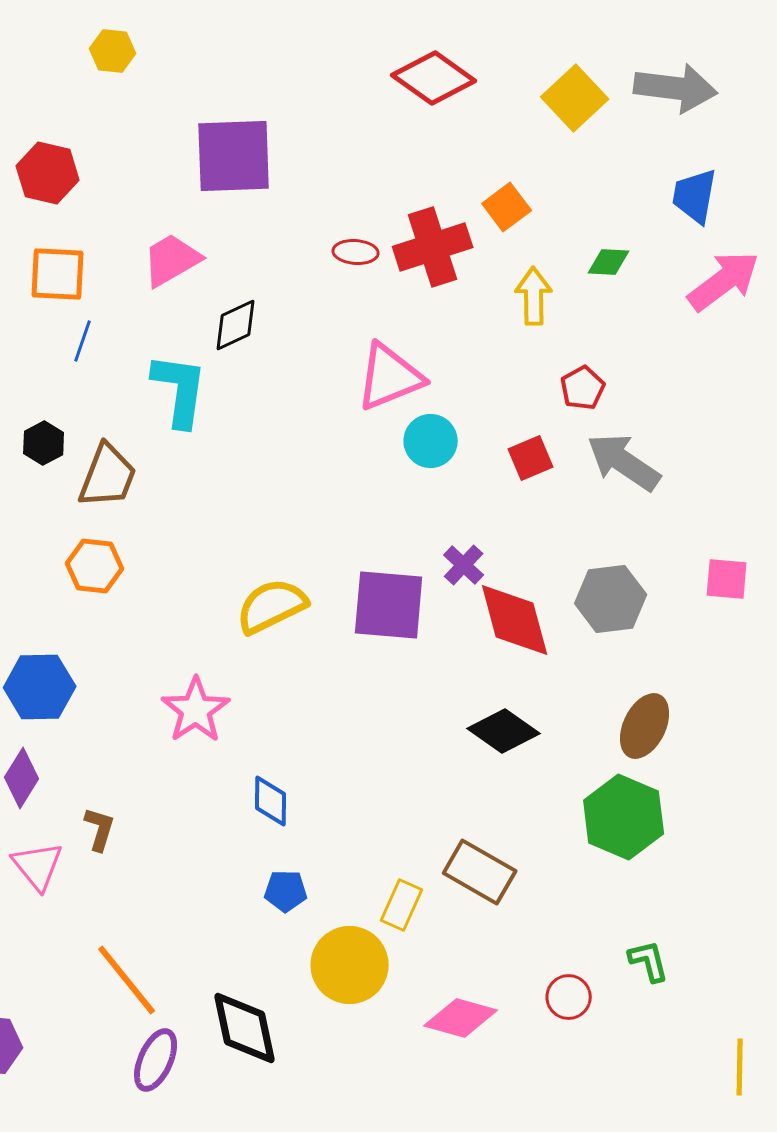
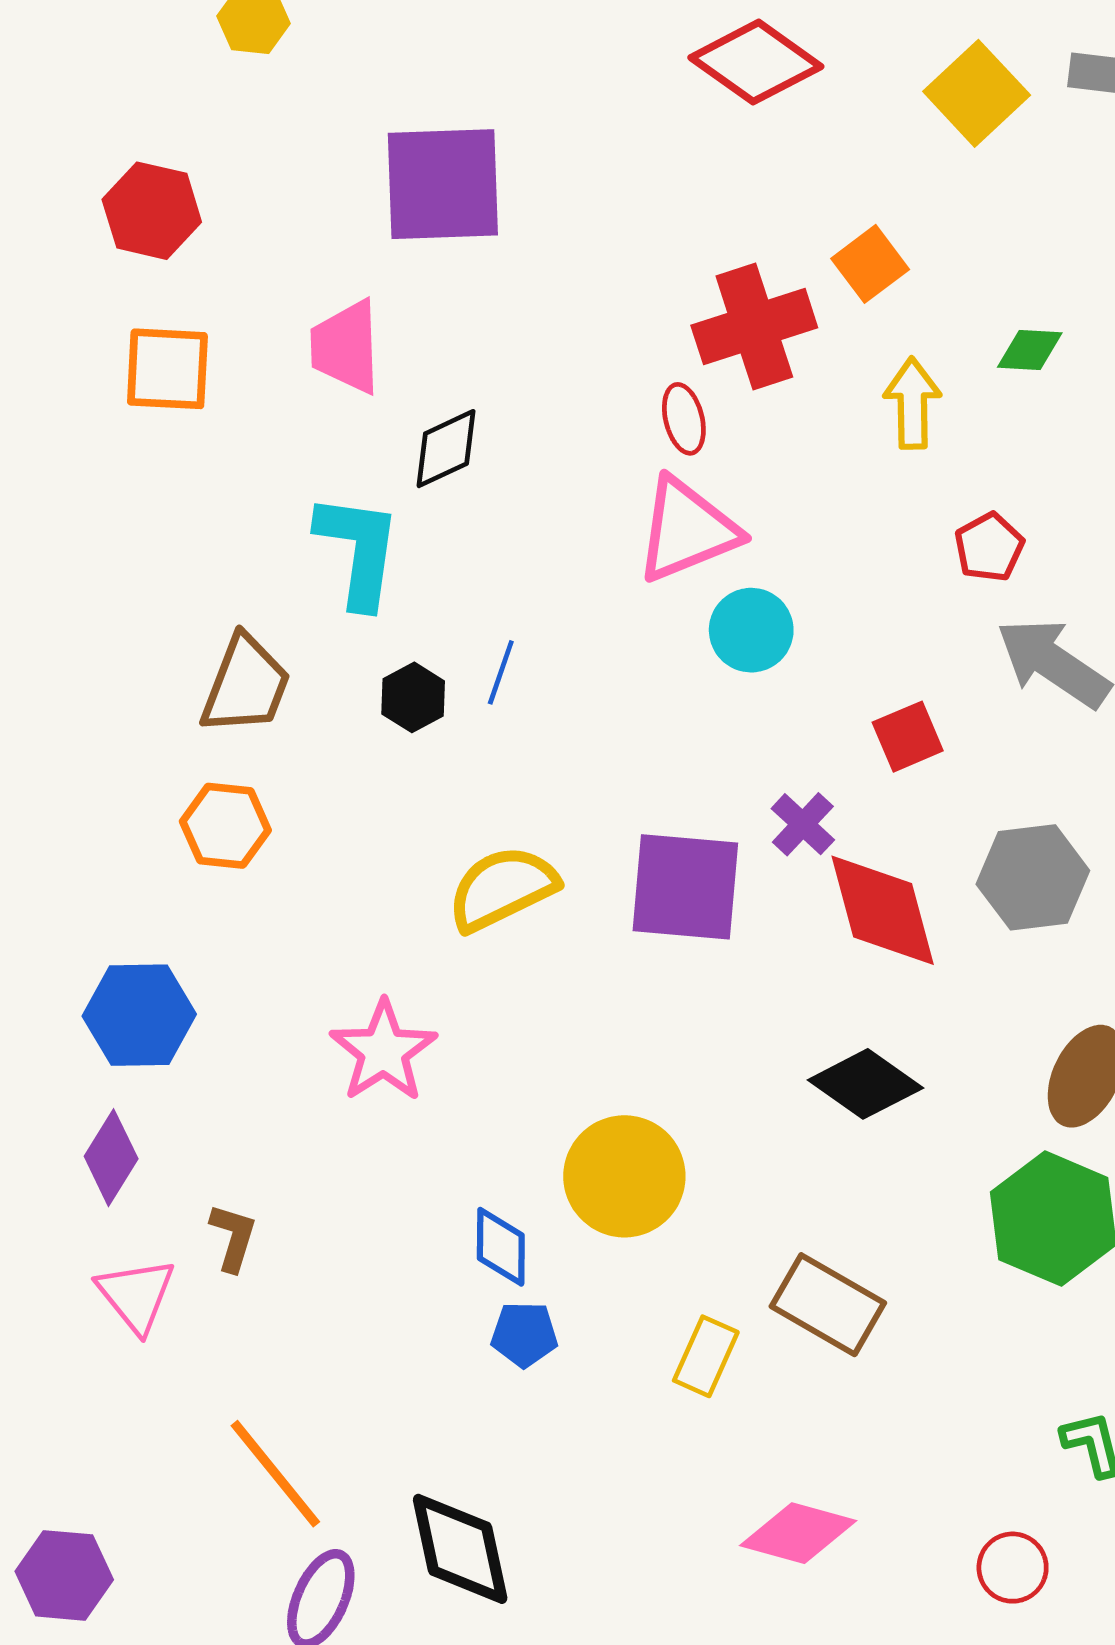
red ellipse: (356, 252) -> (684, 419), moved, turned 72
pink trapezoid: (172, 260) -> (346, 347), turned -62
blue line: (83, 341) -> (501, 672), moved
black hexagon: (44, 443) -> (413, 697), moved
red square: (531, 458) -> (908, 737), moved
blue diamond: (271, 801) -> (501, 1247), moved
yellow circle: (350, 965) -> (624, 1176), moved
red circle: (569, 997) -> (1013, 1568), moved

